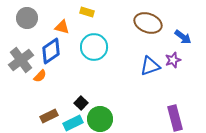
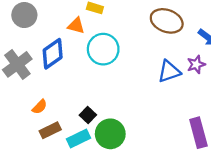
orange triangle: (62, 27) -> (76, 26), moved
orange semicircle: (40, 76) -> (40, 107), moved

